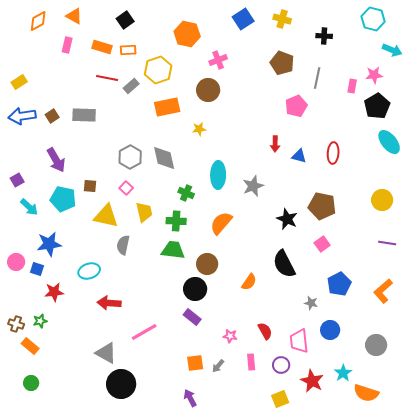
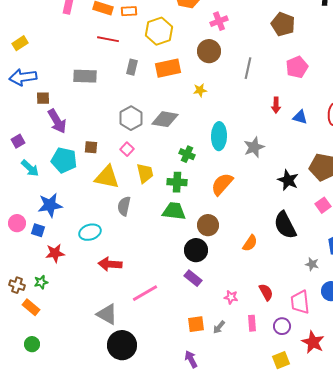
gray line: (317, 78) -> (248, 68), moved
gray rectangle: (131, 86) -> (132, 67), moved, turned -35
brown square: (52, 116) -> (43, 98), moved, turned 32
gray diamond: (164, 158) -> (165, 119), turned -68

